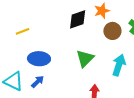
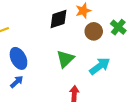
blue ellipse: (39, 59) -> (18, 58), turned 60
cyan arrow: (119, 65) -> (100, 66), turned 35

